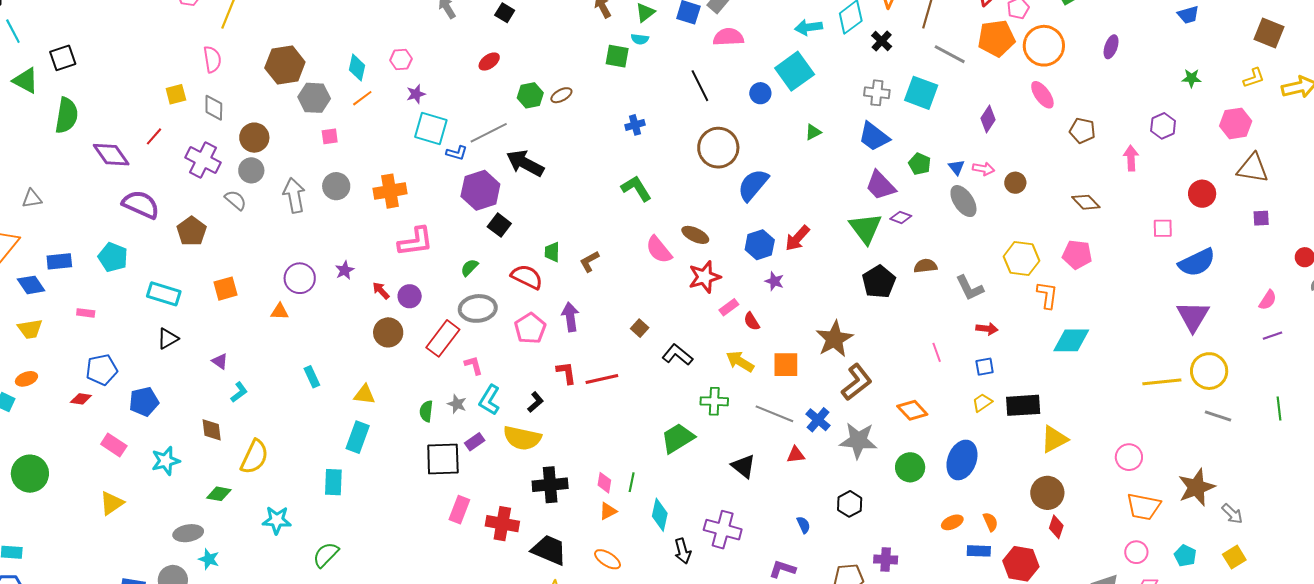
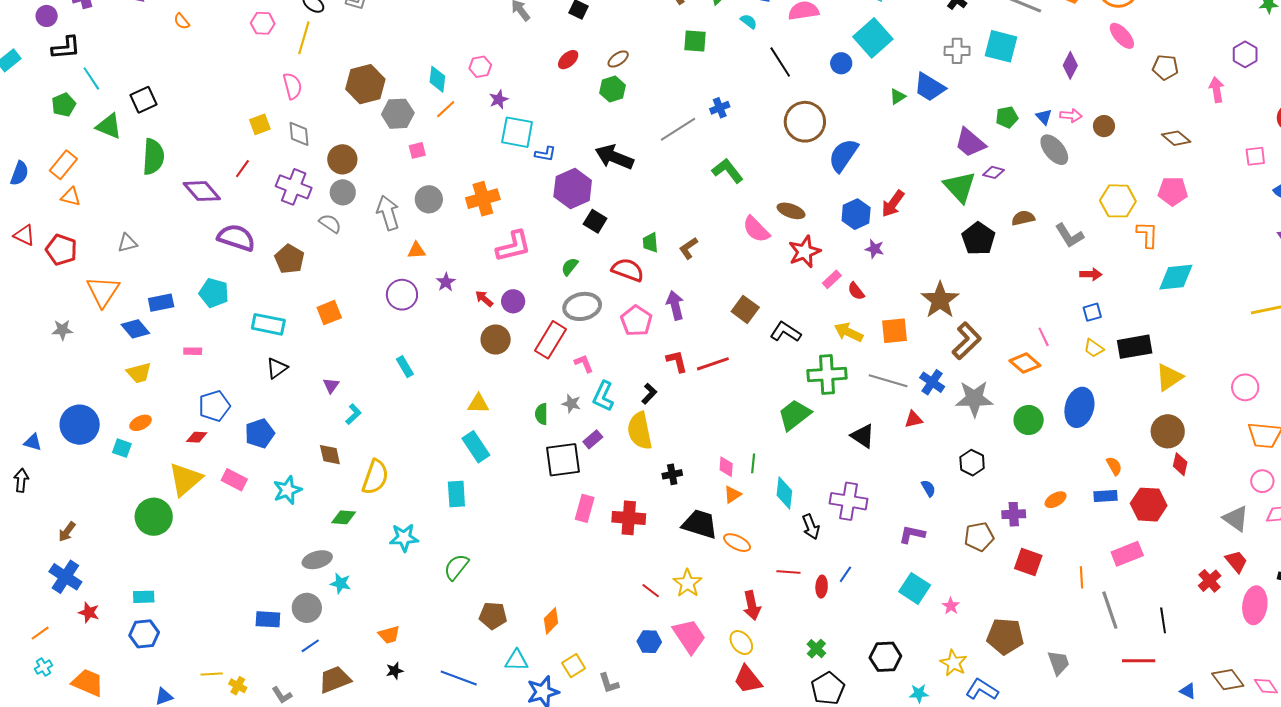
cyan semicircle: (640, 39) -> (749, 21), moved, turned -144
brown ellipse: (561, 95) -> (618, 59), moved
gray line: (489, 133) -> (678, 129), moved
blue trapezoid: (874, 137) -> (929, 87), moved
green pentagon: (920, 164) -> (1007, 117), turned -30
orange triangle: (280, 312) -> (416, 250), moved
brown square: (640, 328) -> (745, 309), size x1.5
pink line: (937, 352) -> (1044, 337), moved
purple triangle: (220, 361) -> (331, 386), turned 36
cyan rectangle: (312, 377) -> (405, 367), moved
green cross: (714, 401) -> (827, 374), size x1.4
yellow trapezoid: (982, 403) -> (1094, 348), turned -105
cyan rectangle: (358, 437) -> (476, 447), turned -48
yellow semicircle: (522, 438) -> (640, 431), turned 72
black cross: (550, 485) -> (672, 474), size x0.6
yellow triangle: (112, 503) -> (185, 479), moved, size x1.4
orange ellipse: (952, 522) -> (1056, 500), moved
black trapezoid: (549, 550) -> (700, 524), moved

